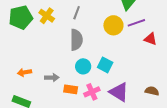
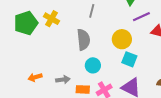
gray line: (77, 13) -> (92, 11), moved
yellow circle: (113, 25) -> (122, 39), moved
cyan square: (105, 65) -> (129, 59), moved

